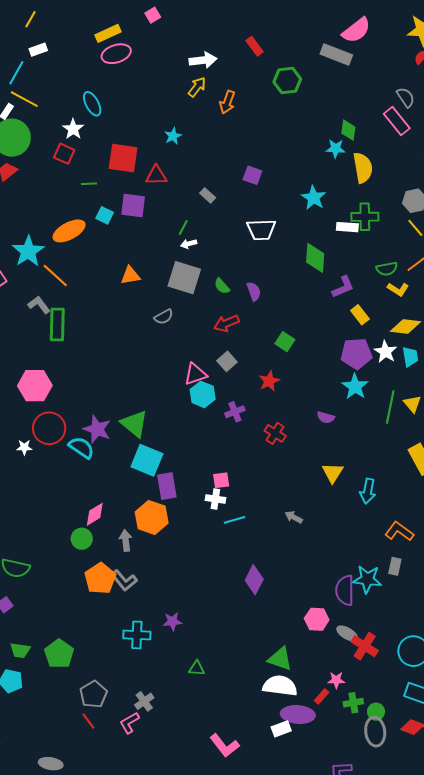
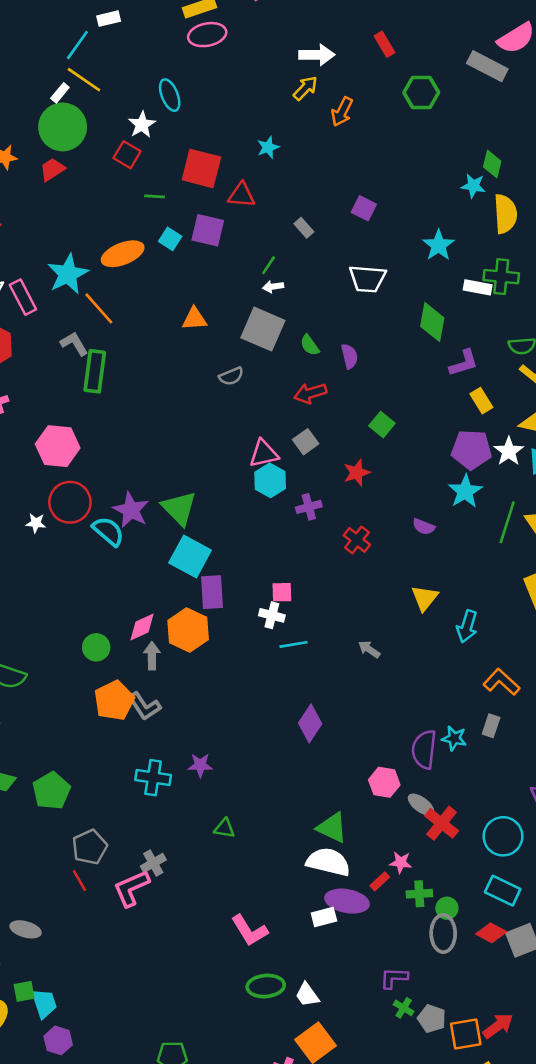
pink diamond: (95, 514) -> (142, 627), moved
cyan star: (367, 579) -> (454, 738), size x0.7
pink L-shape: (129, 723) -> (131, 888), size x1.4

